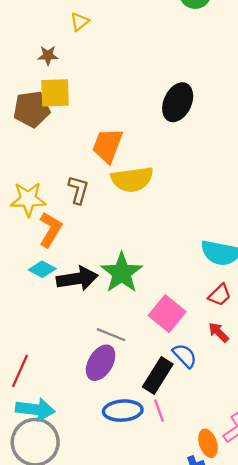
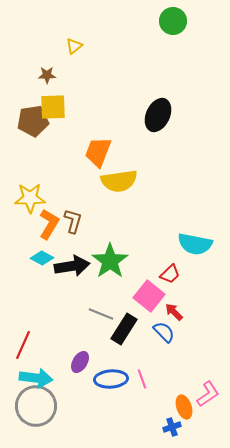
brown L-shape: (78, 190) -> (73, 221), moved
red trapezoid: (220, 295) -> (170, 274), moved
red arrow: (219, 332) -> (174, 312), moved
purple ellipse: (101, 363) -> (80, 362), moved, size x0.7
black rectangle: (158, 376) -> (124, 329), moved

